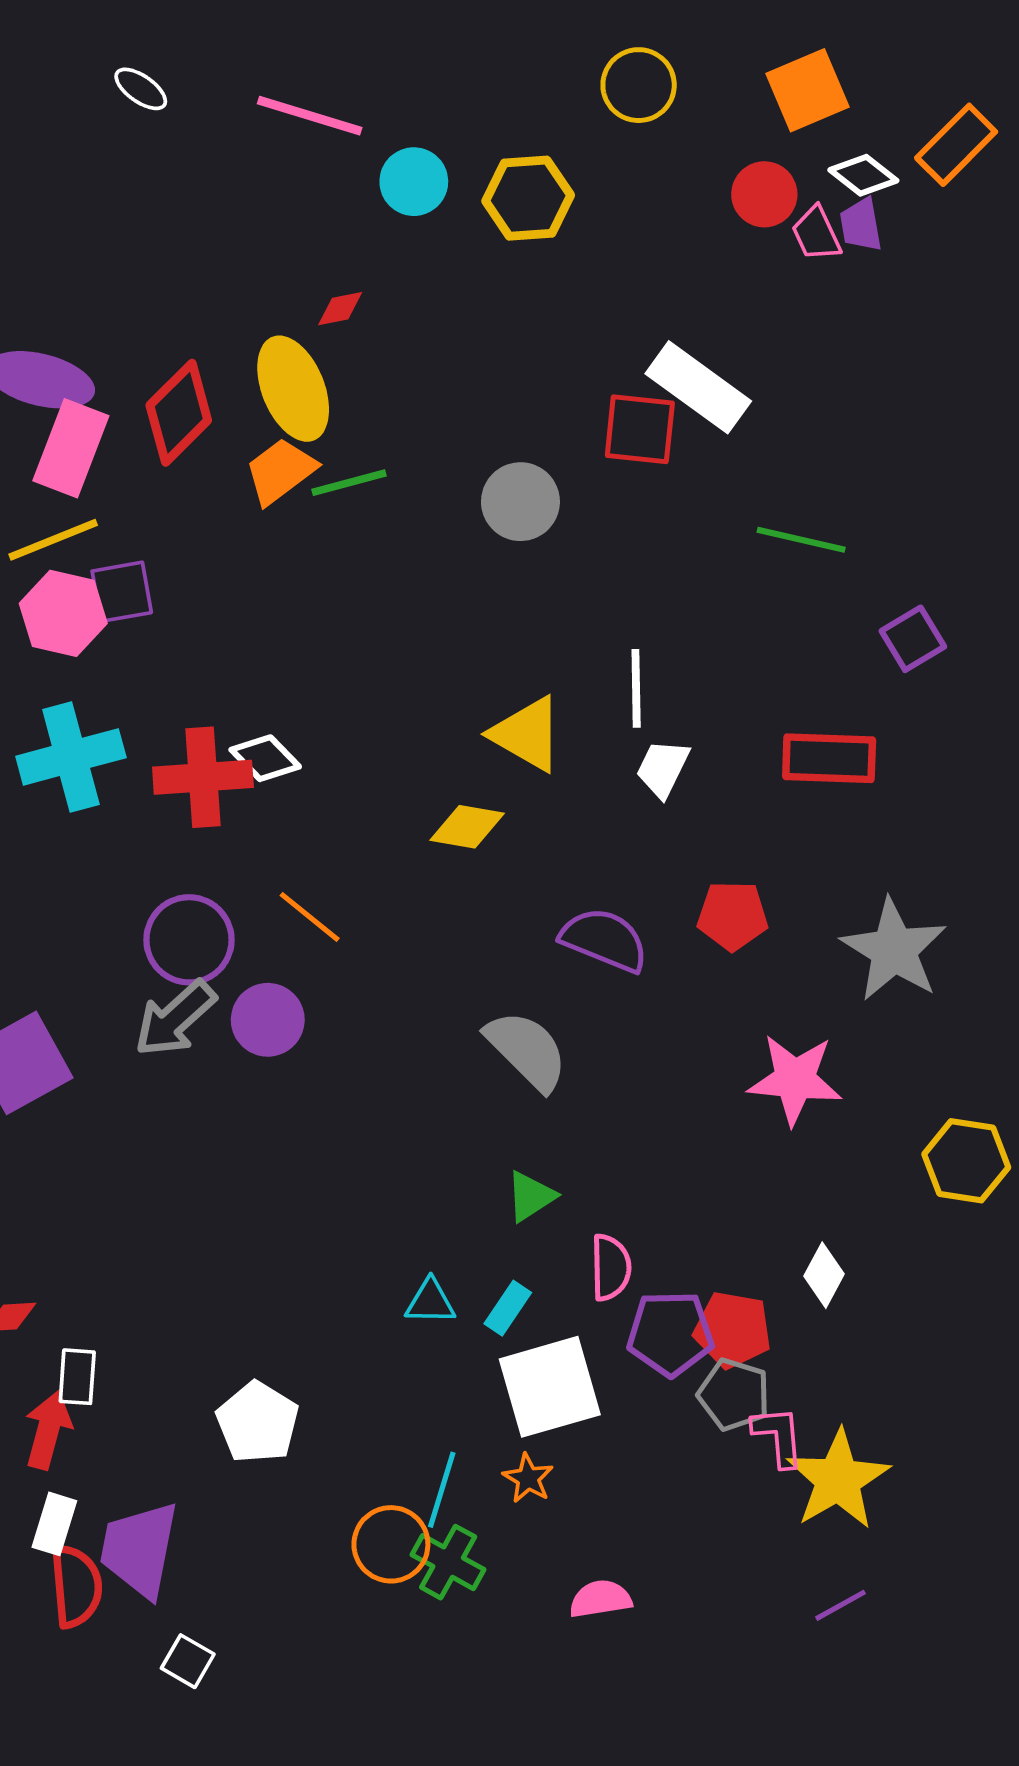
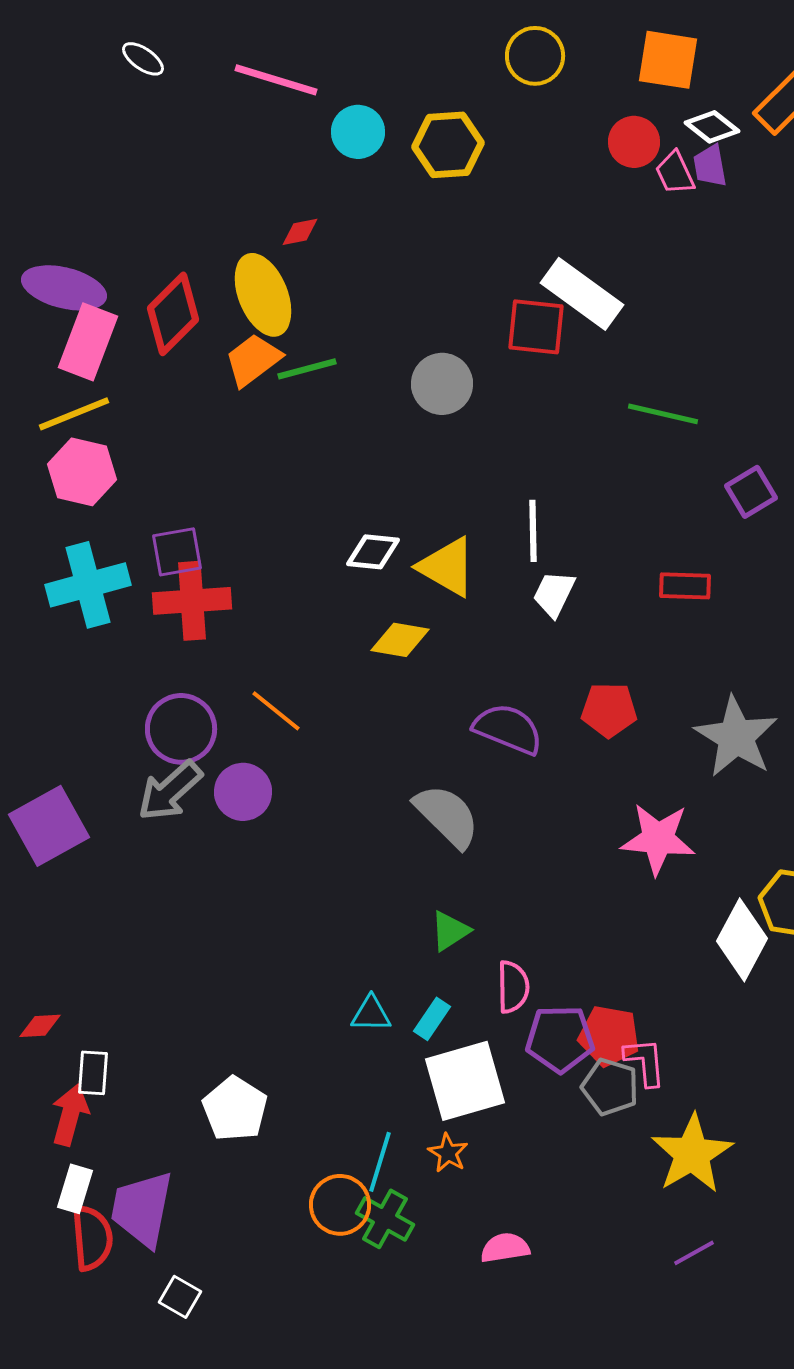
orange square: (807, 90) -> (668, 60), turned 32
purple square: (122, 592) -> (177, 552), moved
white diamond: (265, 758) -> (373, 552), moved, turned -40
red rectangle: (829, 758) -> (685, 586), size x0.7
white diamond: (824, 1275) -> (742, 940), moved, size x1.6
pink L-shape: (778, 1436) -> (645, 1062), moved

